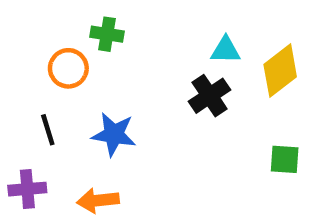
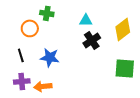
cyan triangle: (225, 50) -> (86, 20), moved
green square: (285, 159) -> (125, 68), size x1.5
purple cross: (27, 189) -> (22, 81), moved

